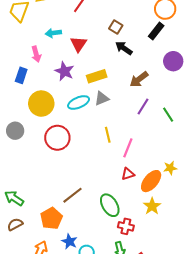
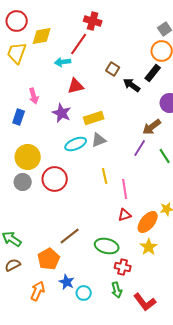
cyan arrow: (53, 33) -> (63, 62), moved
red triangle: (79, 44) -> (76, 86), turned 42
black arrow: (124, 48) -> (132, 85), moved
brown arrow: (139, 79) -> (152, 127), moved
yellow circle: (41, 104) -> (28, 157), moved
gray circle: (15, 131) -> (23, 182), moved
pink line: (128, 148) -> (125, 189), turned -30
green ellipse: (110, 205) -> (107, 246), turned -45

